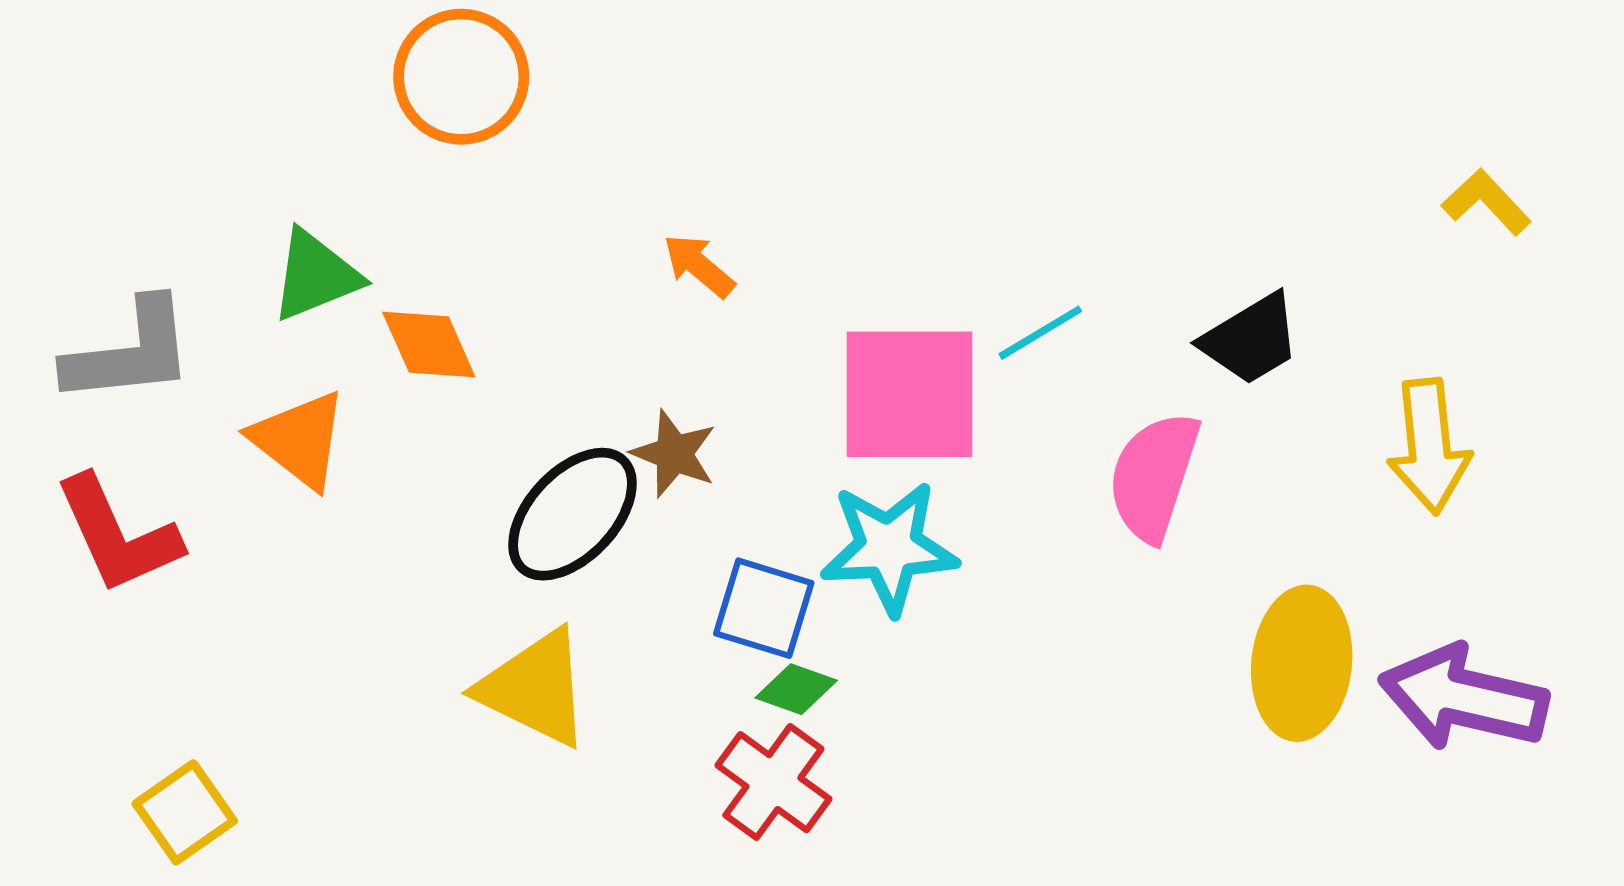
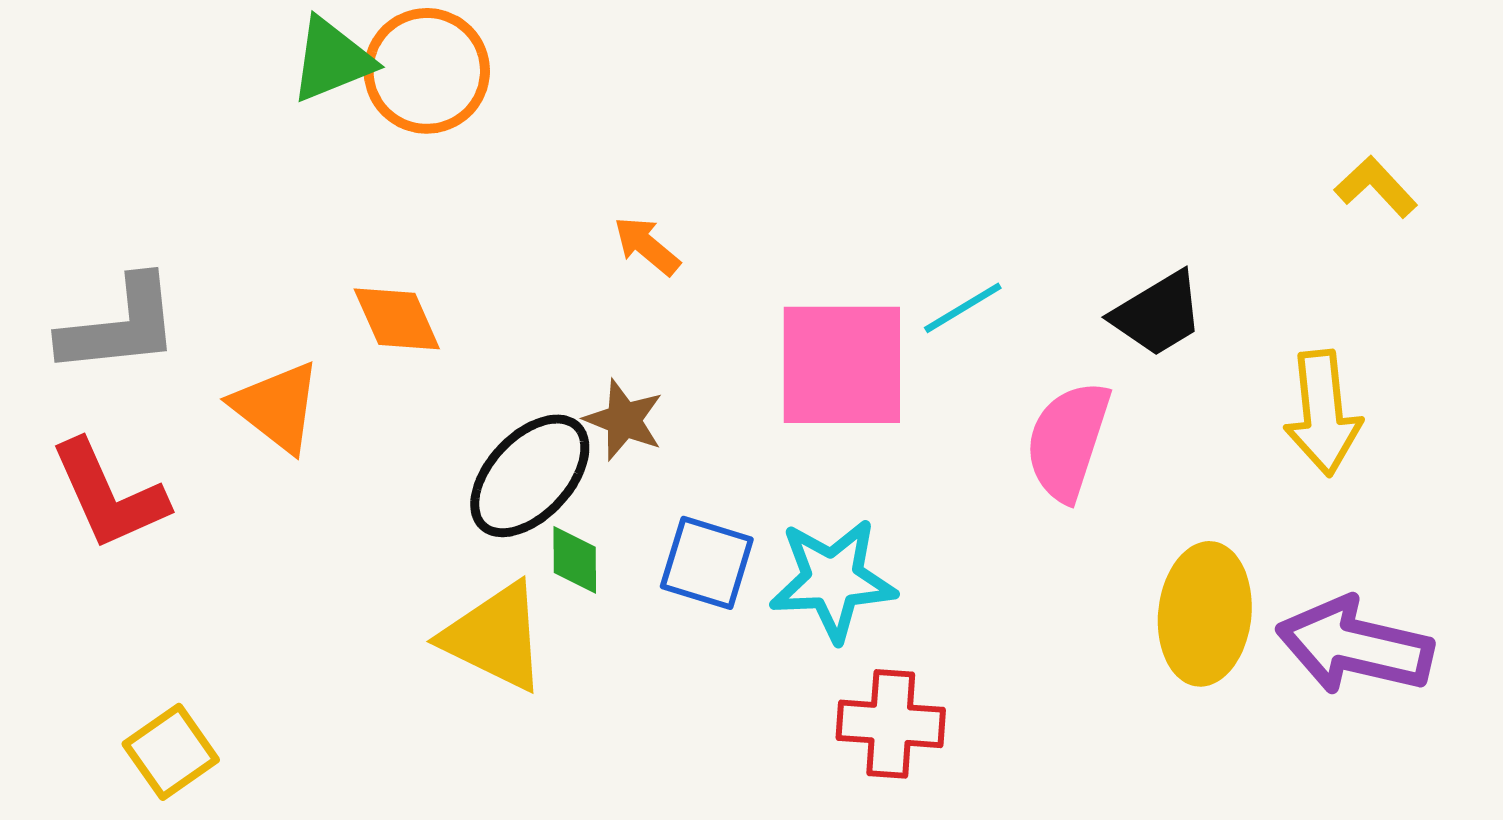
green triangle: (315, 275) -> (332, 60), moved
cyan star: (889, 548) -> (833, 580), moved
green diamond: (796, 689) -> (575, 560), moved, turned 70
red cross: (773, 782) -> (891, 724), moved, turned -32

